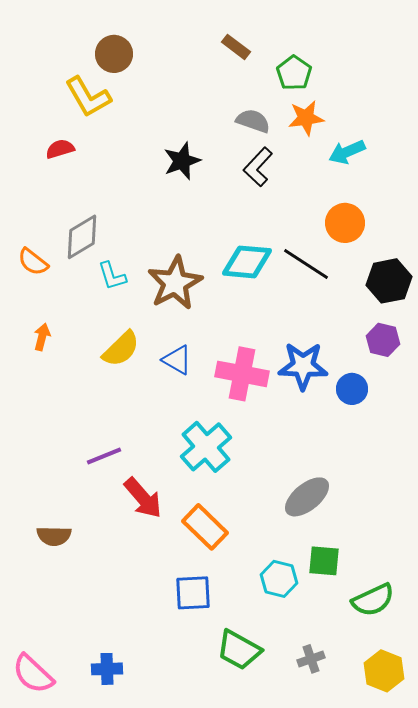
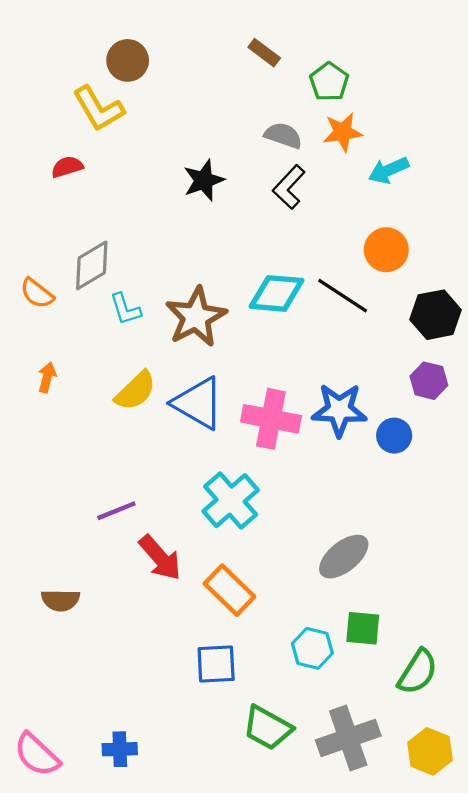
blue triangle: (177, 360) -> (198, 403), size x1.6
green semicircle: (373, 600) -> (418, 672), turned -33
gray cross: (311, 659) -> (348, 738), size x2.0

